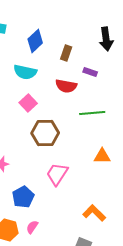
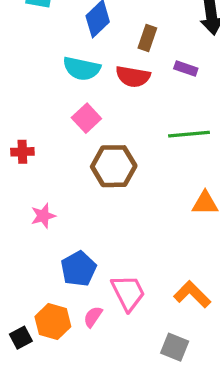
red semicircle: (66, 86) -> (133, 76), moved
pink trapezoid: (57, 174) -> (128, 293), moved, turned 120

